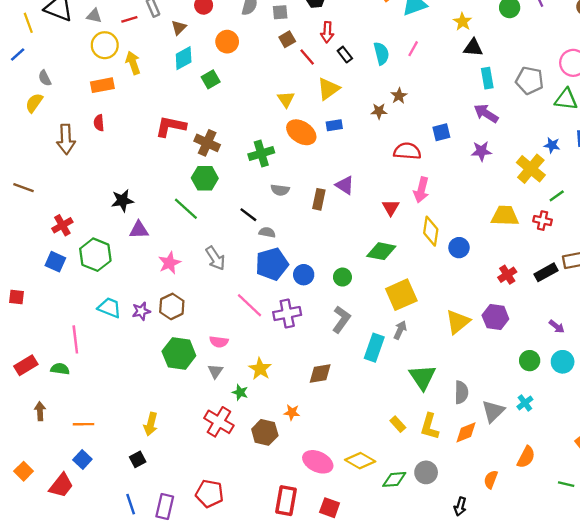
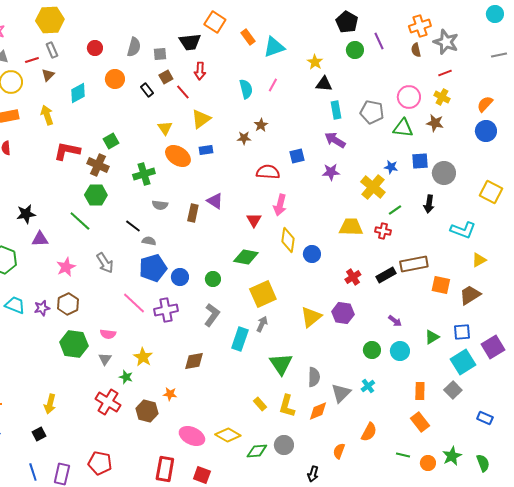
brown triangle: (179, 28) -> (48, 75), moved
black rectangle: (345, 55) -> (147, 90), moved
yellow arrow: (133, 63) -> (47, 115), moved
green square: (211, 79) -> (111, 141), moved

